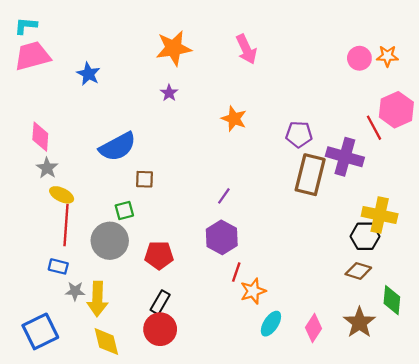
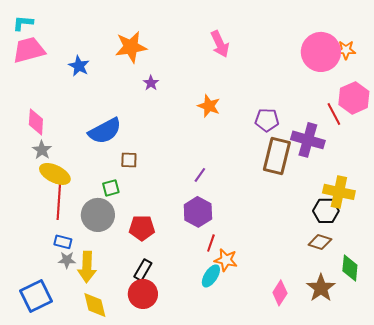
orange star: (174, 48) -> (131, 47), moved
pink circle: (359, 58) -> (321, 52), size x1.8
yellow ellipse: (62, 195) -> (55, 174), size x1.4
blue rectangle: (58, 266) -> (63, 242), moved
orange star: (253, 291) -> (226, 260), turned 30
cyan ellipse: (271, 324) -> (211, 276), moved

